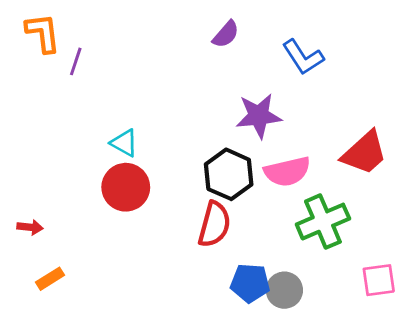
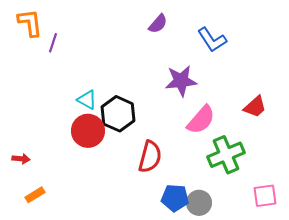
red trapezoid: (364, 153) -> (255, 107), size x0.7
pink semicircle: (287, 171) -> (201, 120), turned -36
black hexagon: (229, 174) -> (118, 114), moved

